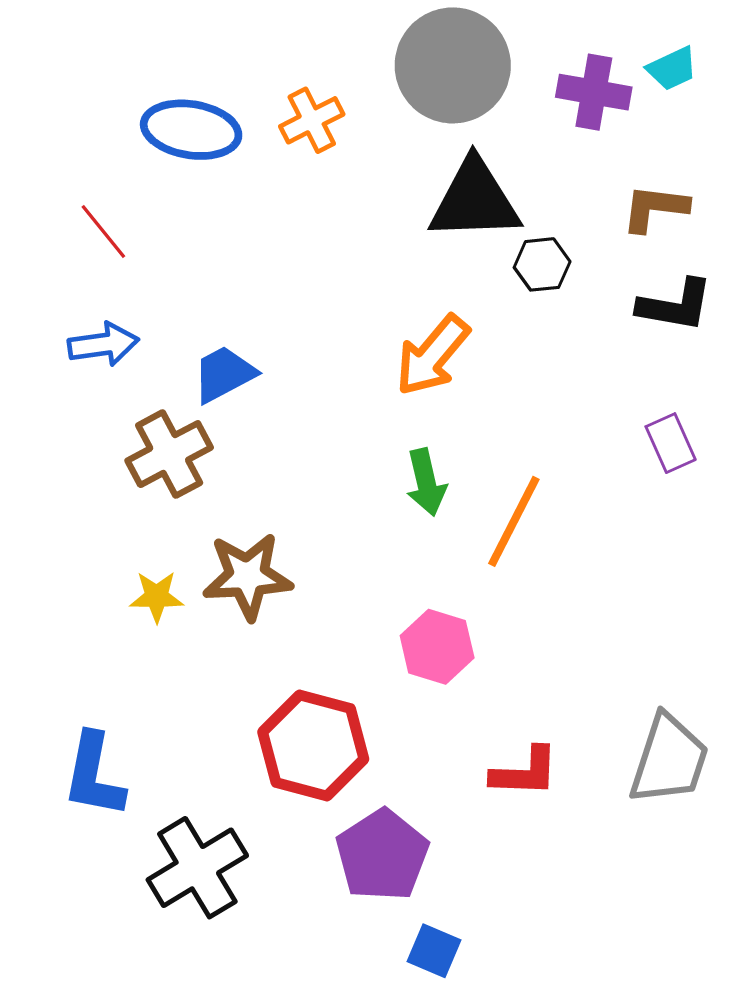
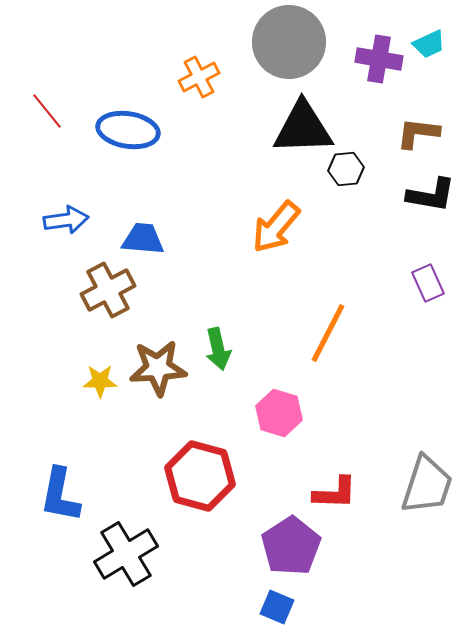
blue ellipse: (191, 130) -> (128, 130), moved
red line: (103, 232) -> (47, 111), moved
blue trapezoid: (224, 374) -> (143, 239), turned 33
green arrow: (426, 482) -> (218, 349), moved
purple pentagon: (382, 855) -> (291, 546), moved

